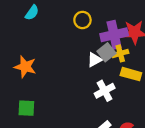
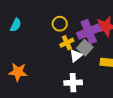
yellow cross: (120, 53) -> (67, 43), moved
white cross: (105, 91) -> (73, 83), moved, turned 36

